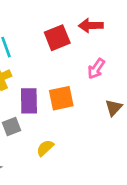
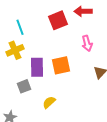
pink arrow: (96, 69) -> (87, 43), turned -49

